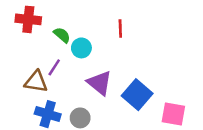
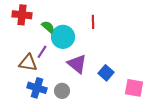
cyan circle: (81, 48) -> (63, 37), size x1.5
blue square: (137, 95) -> (106, 73), size x0.7

